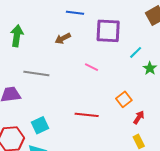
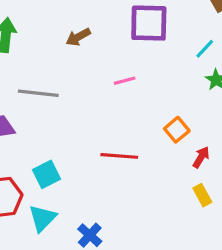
cyan line: (136, 52) -> (205, 49), moved
pink line: (92, 67) -> (125, 81), turned -40

